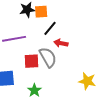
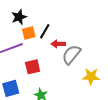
orange square: (41, 12) -> (29, 33), moved
gray semicircle: (48, 57) -> (71, 54), moved, turned -100

